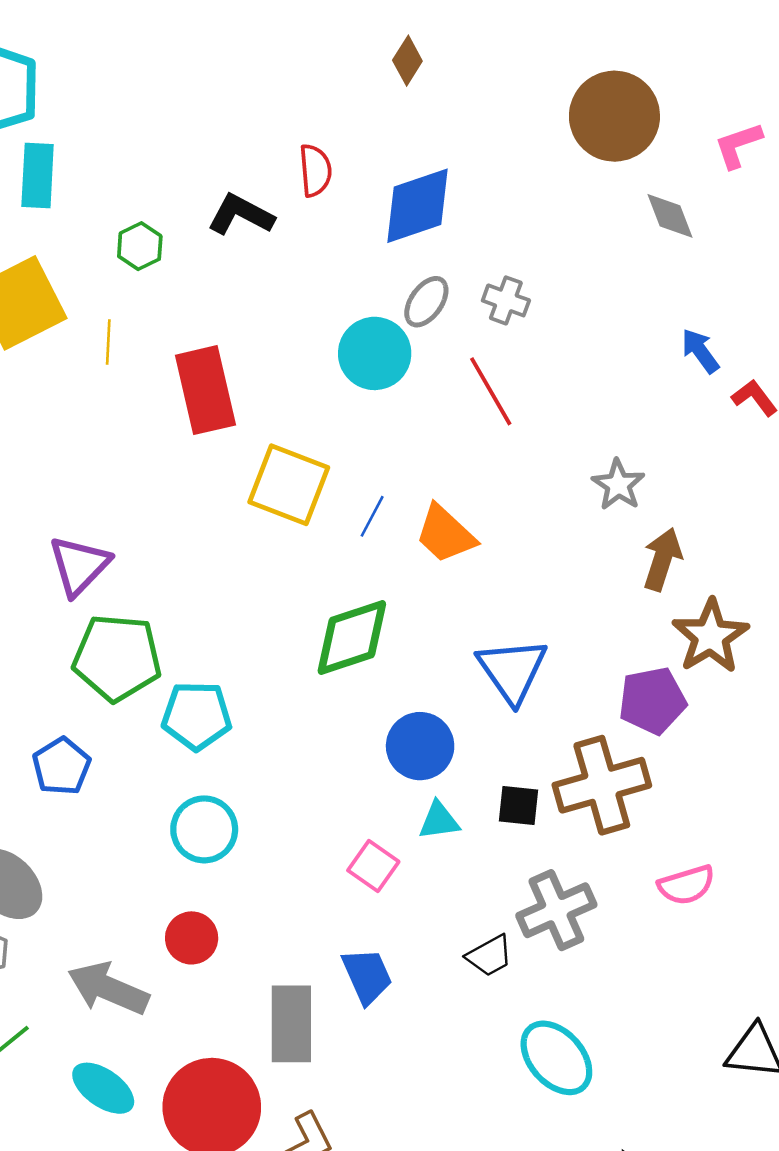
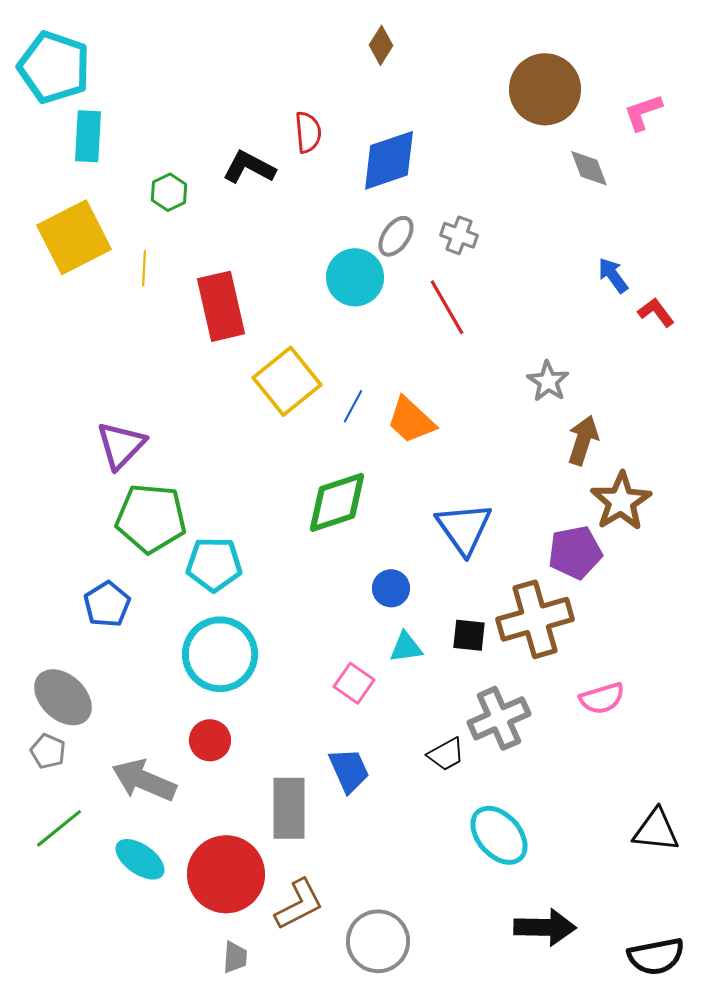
yellow square: (289, 485) -> (287, 381), turned 30
blue circle: (420, 746) -> (391, 588), size x0.7
cyan circle: (204, 829) -> (220, 654), size x1.4

